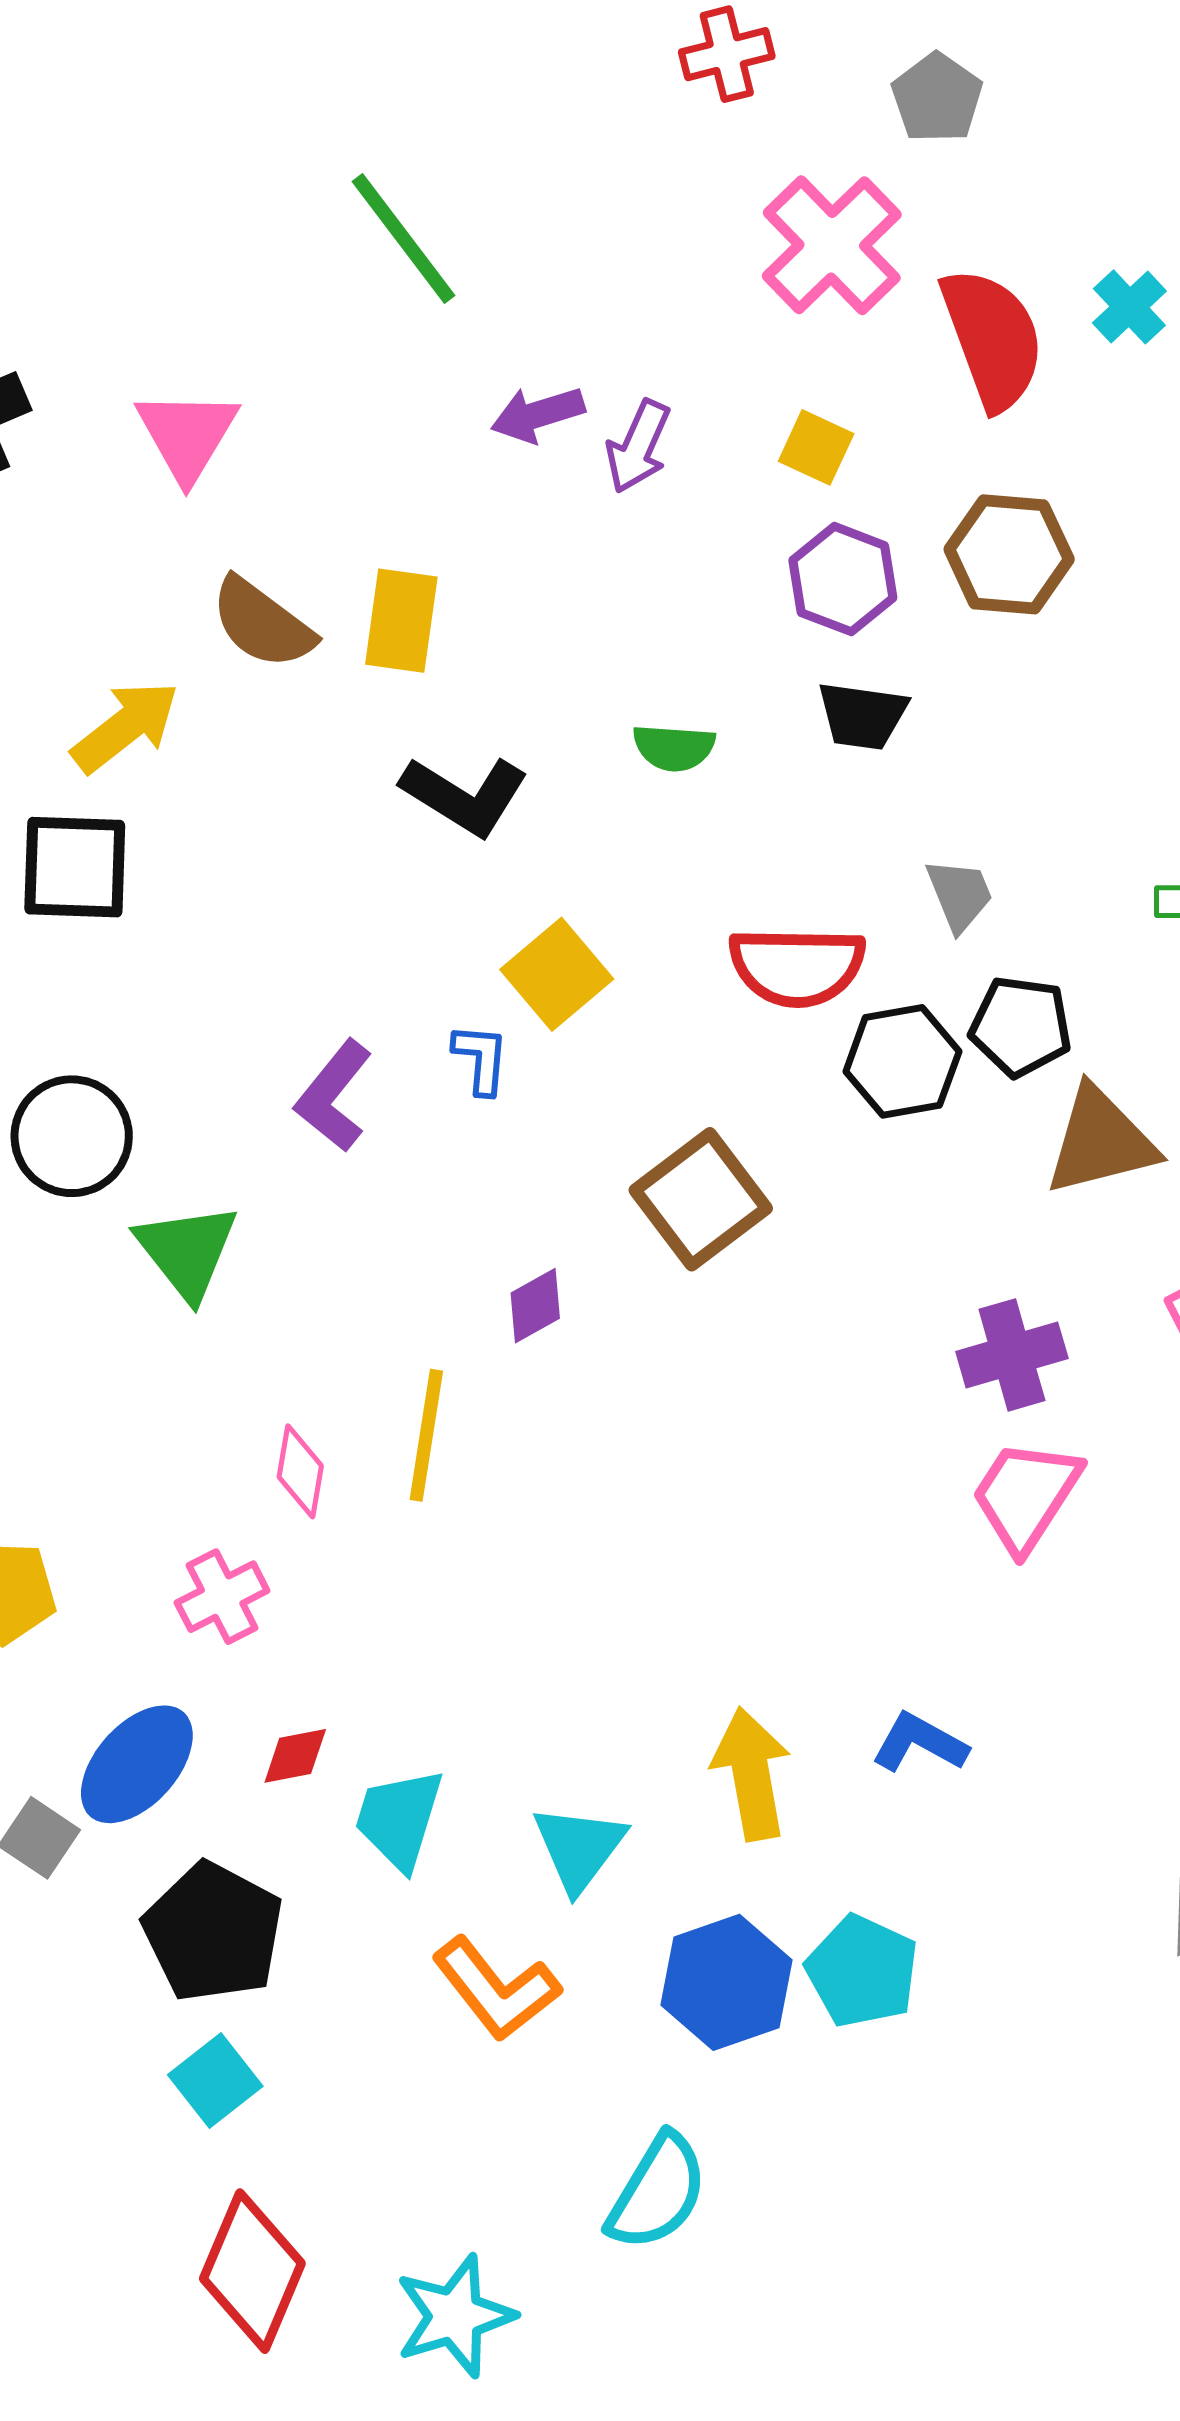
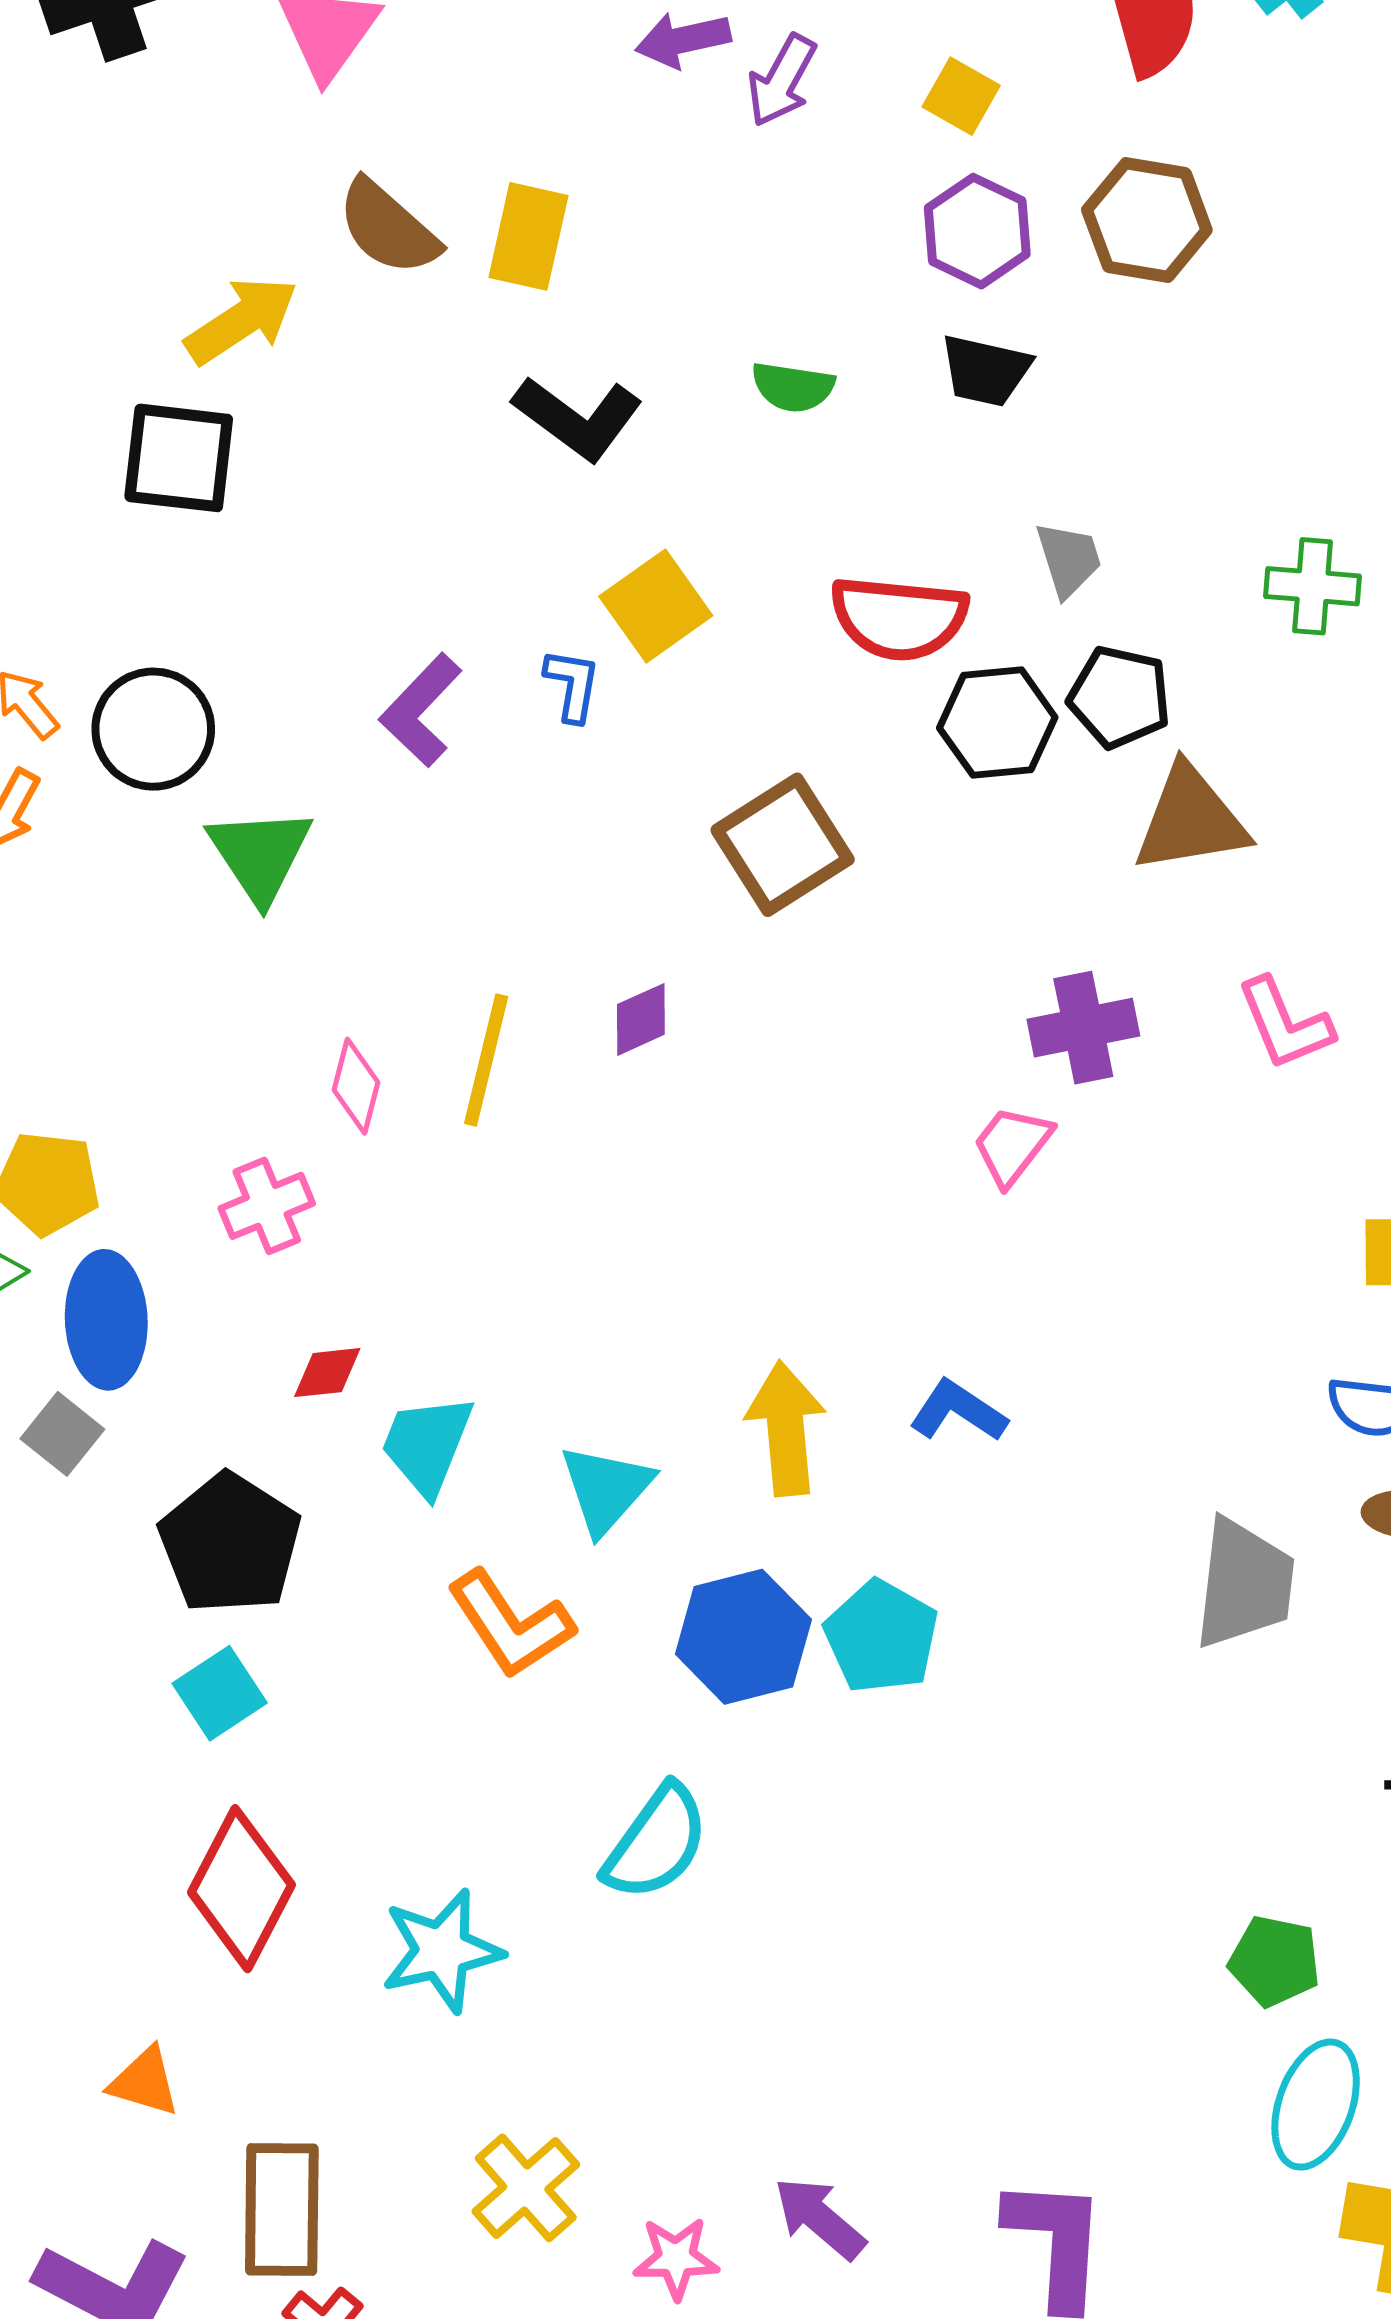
purple diamond: (535, 1306) -> (641, 1019), moved
pink trapezoid: (1026, 1495) -> (1012, 1145), moved, size x0.7
blue ellipse: (137, 1764) -> (106, 1320), moved, turned -49

